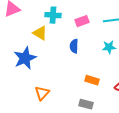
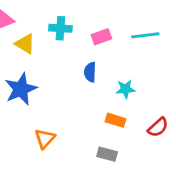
yellow triangle: (40, 33) -> (25, 44), moved
cyan star: (109, 47) -> (125, 89), moved

